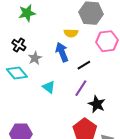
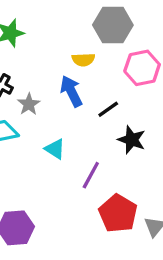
purple line: (81, 88) -> (91, 175), moved
black star: (97, 104) -> (132, 140), moved

